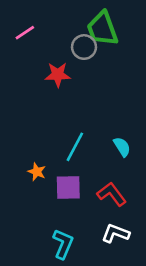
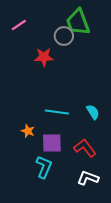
cyan line: (75, 147) -> (57, 112), turned 70
cyan L-shape: (63, 244) -> (44, 167), moved

